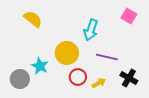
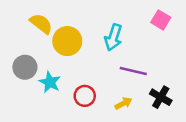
yellow circle: (67, 53) -> (67, 41), moved
red circle: (78, 77) -> (85, 96), moved
gray circle: (20, 79) -> (25, 67), moved

